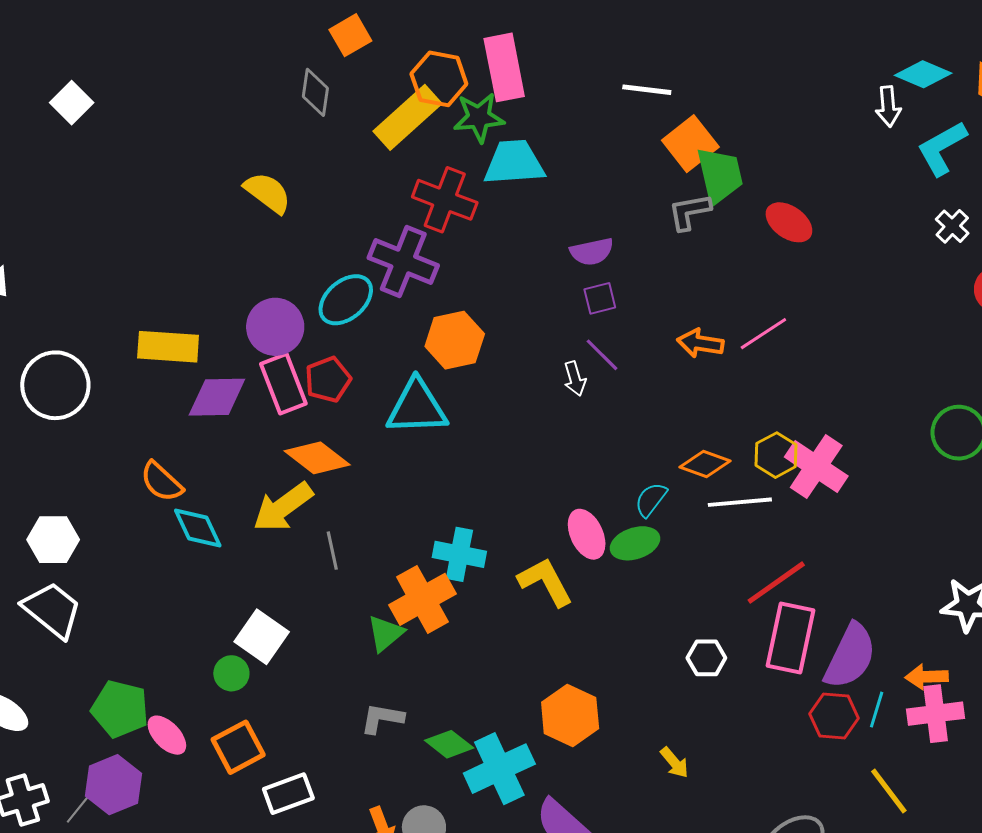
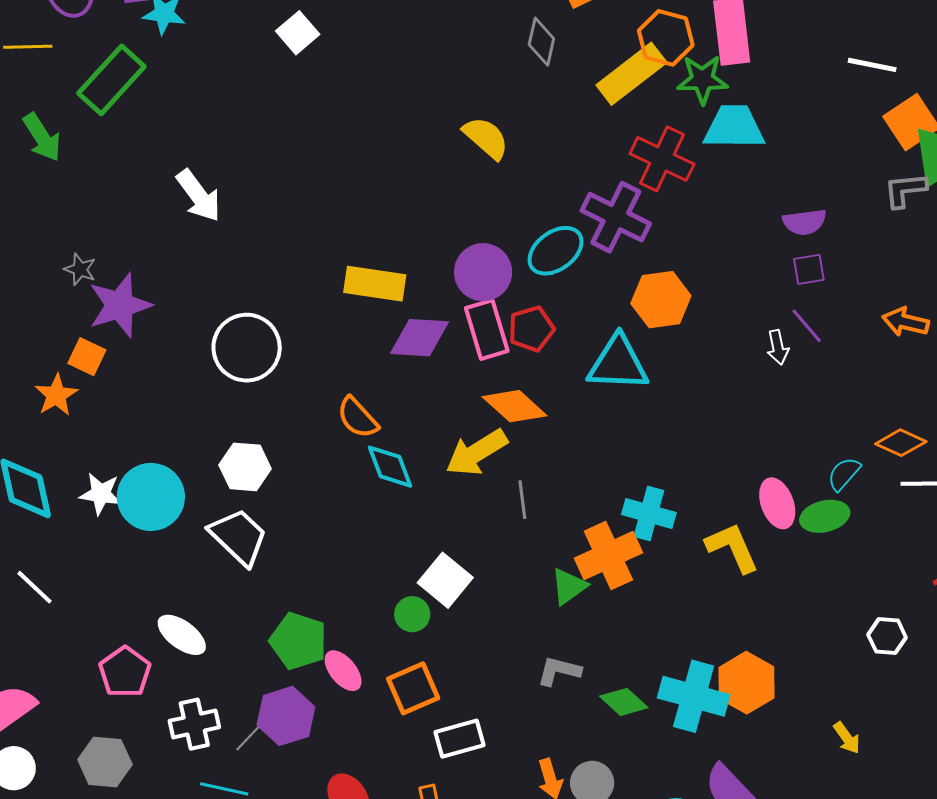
white circle: (55, 385) -> (247, 348), moved
cyan cross: (499, 769) -> (694, 696), moved, turned 36

